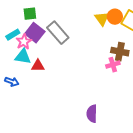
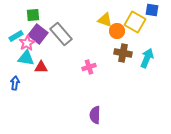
orange circle: (115, 17) -> (117, 31), moved
yellow triangle: (102, 19) -> (105, 20), turned -35
pink cross: (113, 65) -> (89, 67), moved
blue arrow: (12, 82) -> (15, 83), turned -104

